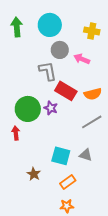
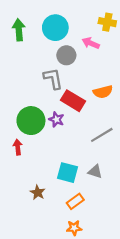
yellow cross: (92, 31) -> (107, 22), moved
pink arrow: (82, 59) -> (91, 43), moved
orange semicircle: (93, 94) -> (103, 92), moved

